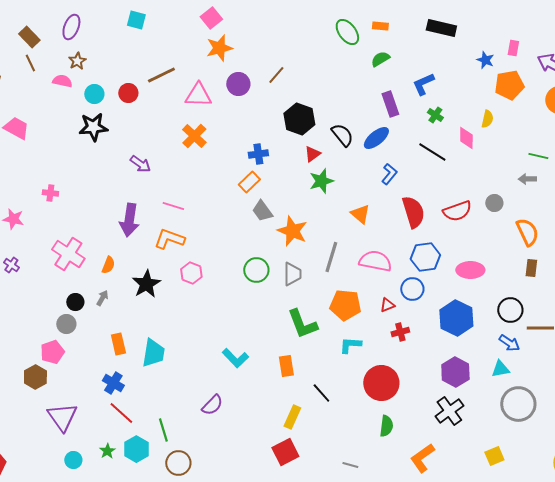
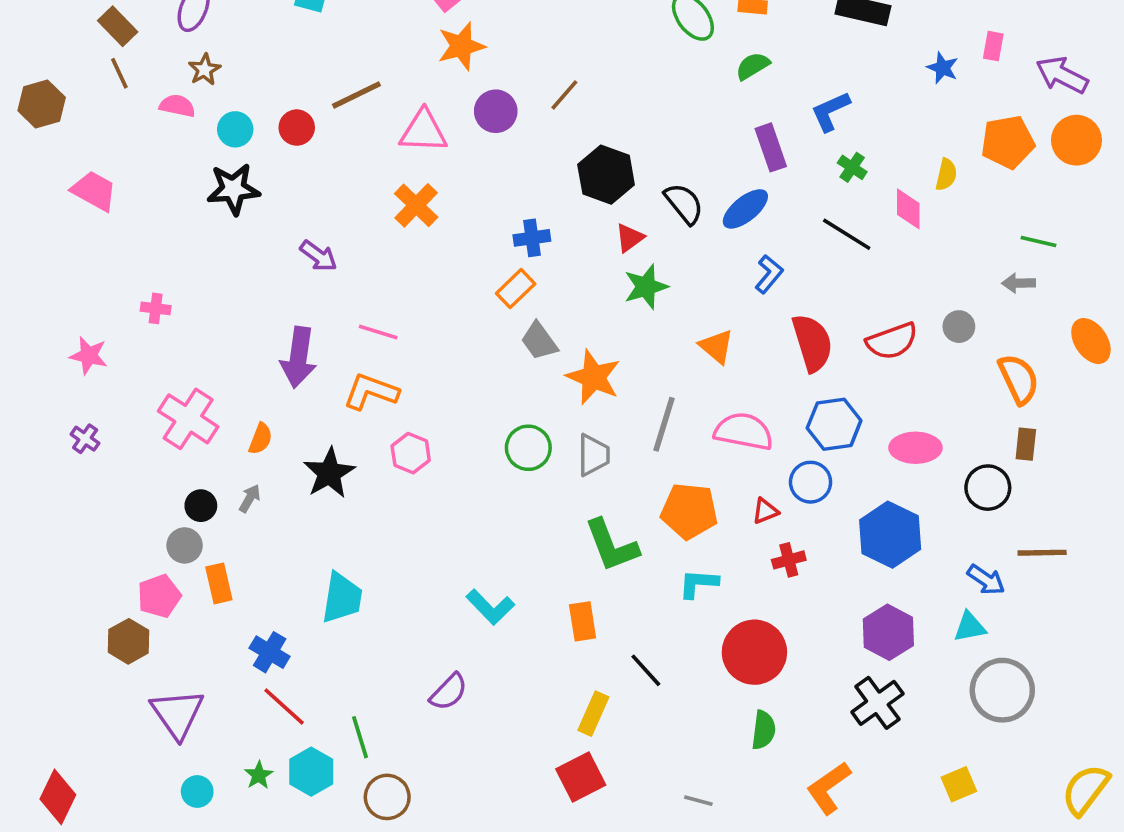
orange pentagon: (509, 85) -> (1008, 142), moved
black circle: (510, 310) -> (988, 488), moved
orange rectangle: (118, 344) -> (219, 583), moved

